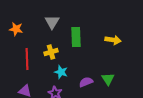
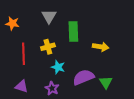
yellow arrow: (113, 40) -> (101, 47), moved
green triangle: (108, 79) -> (106, 82), moved
purple semicircle: (86, 82) -> (83, 77), size x1.5

